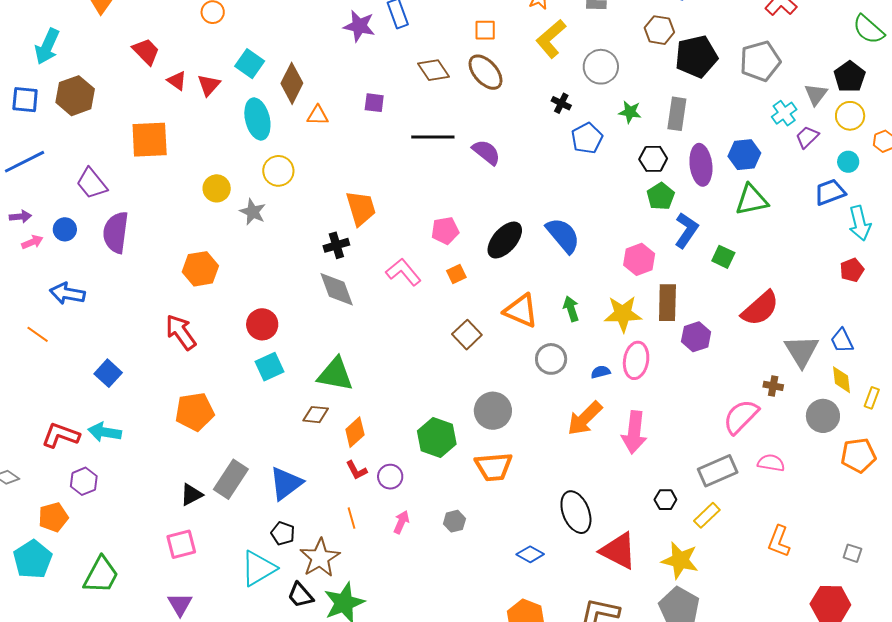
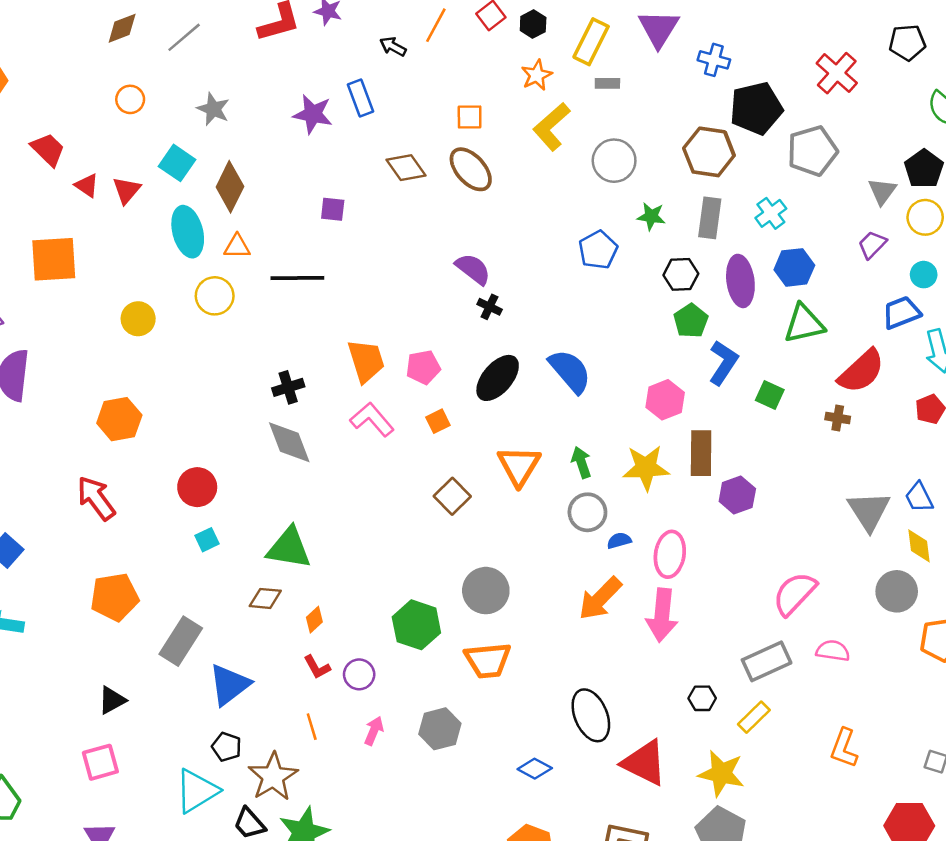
brown hexagon: (659, 30) -> (709, 152), moved, size x1.4
black pentagon: (696, 57) -> (756, 108), moved
black cross: (561, 103) -> (490, 307), moved
cyan cross: (784, 113) -> (771, 213), moved
orange triangle: (318, 115) -> (237, 247), moved
black line: (433, 137) -> (297, 278), moved
orange trapezoid: (361, 208) -> (366, 361), moved
gray star: (253, 212) -> (213, 109), moved
red semicircle: (760, 308) -> (861, 371), moved
orange triangle: (521, 311) -> (519, 466), turned 39
gray circle: (551, 359) -> (587, 512), moved
pink ellipse: (636, 360) -> (670, 554), moved
cyan square: (270, 367) -> (207, 540), size x0.7
brown cross: (773, 386) -> (838, 418), moved
orange diamond: (355, 432) -> (314, 620), size x0.7
gray rectangle: (231, 479) -> (181, 641), moved
gray hexagon: (454, 521) -> (440, 729), size x1.5

